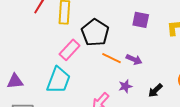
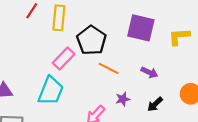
purple square: (141, 20) -> (141, 28), size x1.5
purple arrow: (134, 59) -> (149, 72), moved

